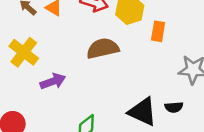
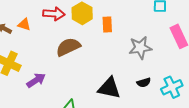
black semicircle: (174, 107) -> (144, 83), moved

